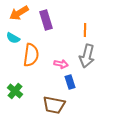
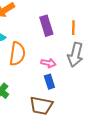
purple rectangle: (46, 20) -> (46, 26), moved
blue rectangle: (70, 82) -> (49, 82), moved

